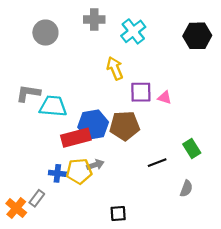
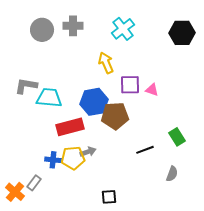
gray cross: (94, 20) -> (73, 26), moved
blue hexagon: (93, 125) -> (94, 102), moved

